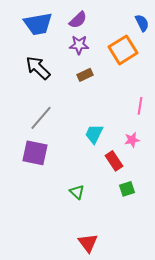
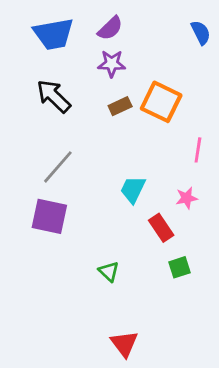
orange square: (123, 50) -> (161, 102), moved, turned -32

